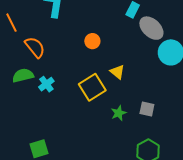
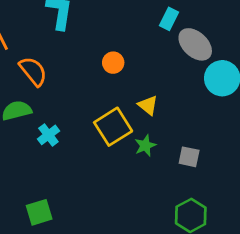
cyan cross: (46, 84) -> (48, 135), moved
green star: (119, 113) -> (145, 146), moved

